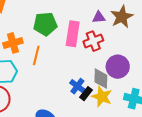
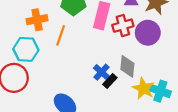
purple circle: (118, 67) -> (148, 33), moved
yellow star: (102, 97) -> (143, 88), moved

